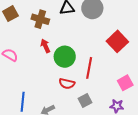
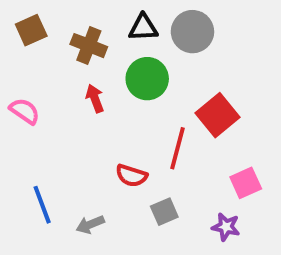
red square: (117, 41) -> (217, 115), moved
green circle: (65, 57) -> (147, 79), moved
blue line: (23, 102) -> (42, 205), turned -30

